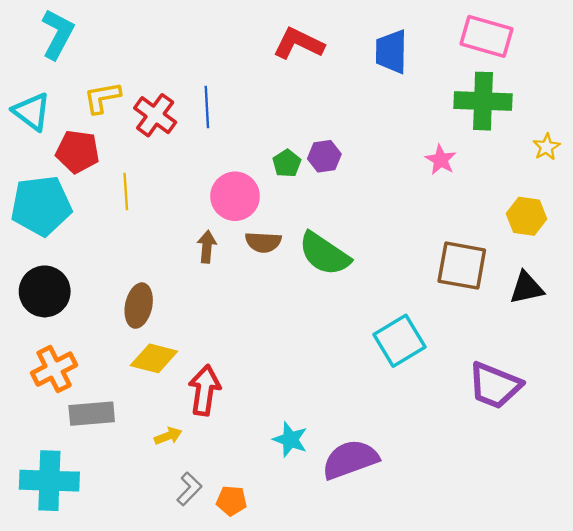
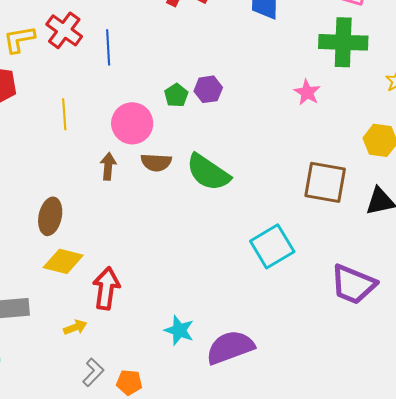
red cross: (155, 115) -> (64, 30), moved
yellow line: (126, 192) -> (64, 114), moved

